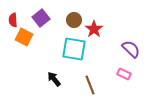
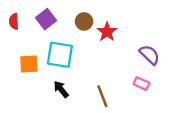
orange square: (24, 37) -> (29, 64), moved, turned -30
cyan square: (74, 49) -> (60, 55), moved

